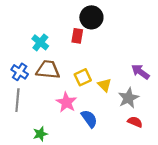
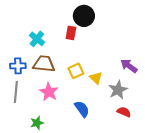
blue cross: (20, 72) -> (18, 66), turned -35
pink star: (66, 102) -> (49, 92), moved

